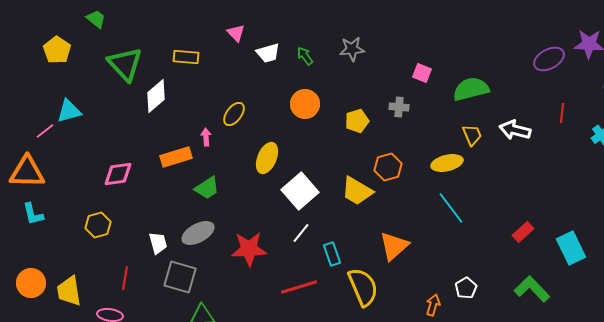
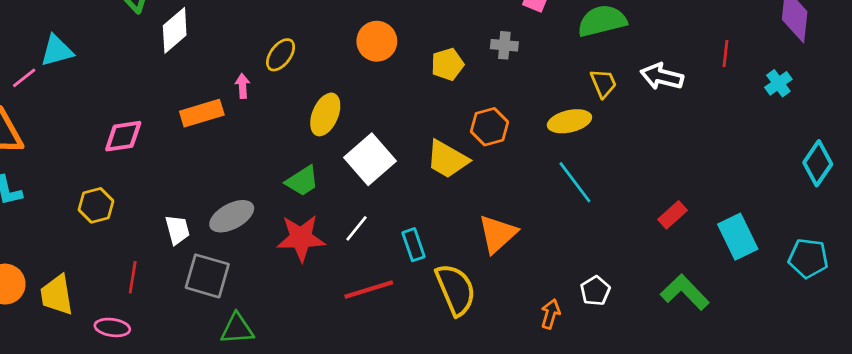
green trapezoid: (207, 188) -> (302, 181), moved
white line: (301, 233) -> (356, 228), moved

